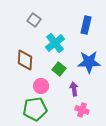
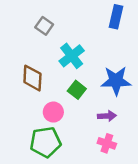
blue rectangle: (86, 25) -> (116, 17), moved
purple arrow: (74, 89) -> (107, 116), moved, turned 96

